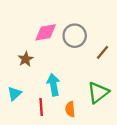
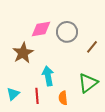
brown star: (26, 59) -> (23, 53), size x1.5
cyan triangle: (14, 94) -> (13, 94), moved

